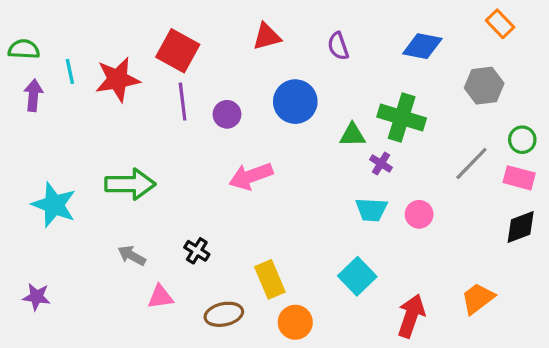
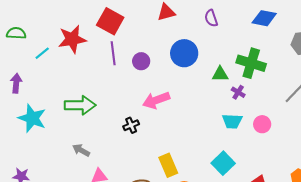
green semicircle: (24, 49) -> (16, 33), moved
cyan line: (70, 71) -> (42, 53), moved, turned 63
purple arrow: (33, 95) -> (16, 83), moved
black cross: (197, 251) -> (131, 125), moved, turned 35

